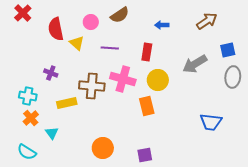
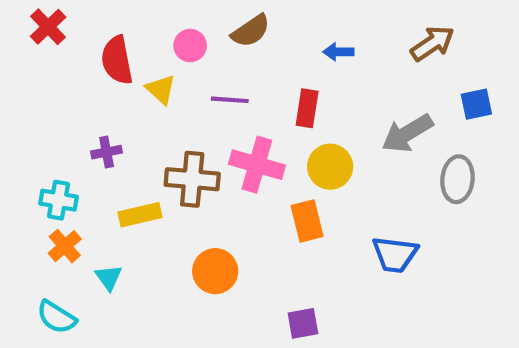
purple cross: (51, 73) -> (107, 152), turned -32
gray ellipse: (233, 77) -> (457, 179), moved
blue trapezoid: (211, 122) -> (395, 254), moved
orange circle: (103, 148) -> (215, 271), moved

